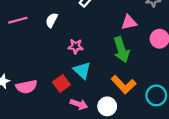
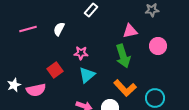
cyan triangle: (82, 70) -> (87, 75), turned 36
red square: (61, 83) -> (55, 70), moved

